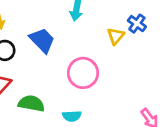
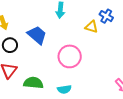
yellow triangle: (116, 36) -> (91, 27), turned -48

